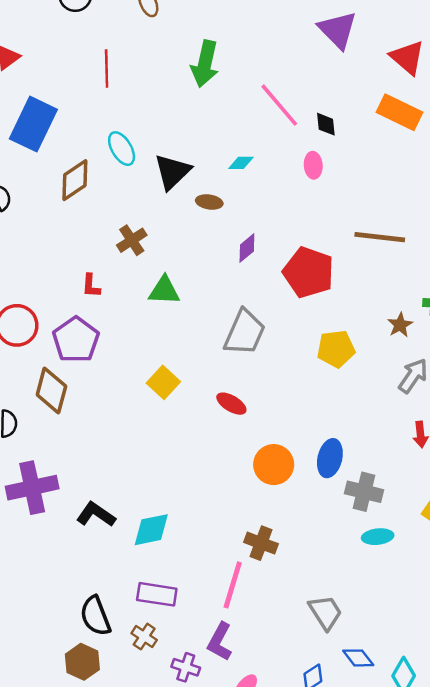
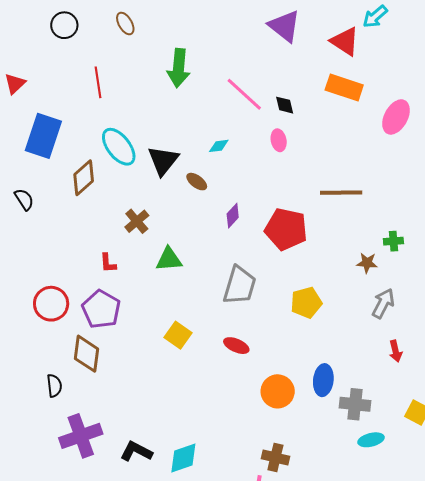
cyan ellipse: (122, 149) -> (119, 147), size x1.4
brown ellipse: (209, 202) -> (197, 182), turned 35
brown star: (400, 325) -> (367, 263), turned -30
yellow pentagon: (336, 349) -> (306, 303), moved

